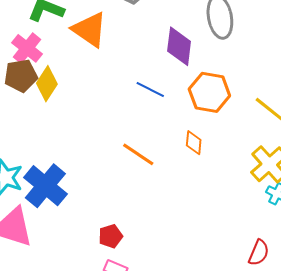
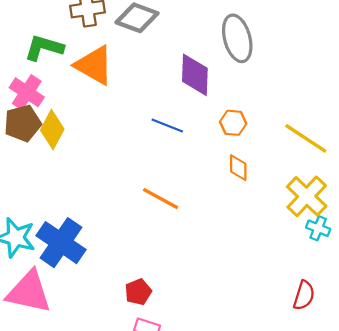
orange hexagon: (209, 92) -> (233, 123), size x0.6
orange diamond: (194, 143) -> (238, 168), moved

